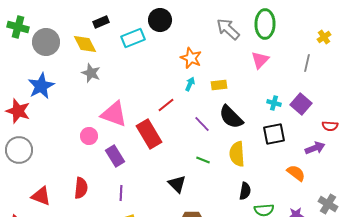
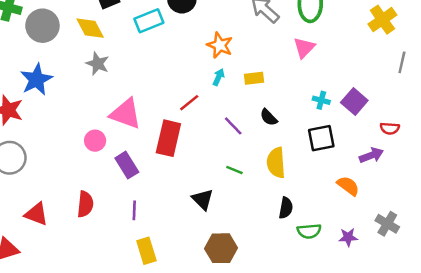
yellow cross: (324, 37) -> (382, 20), size x1.6
gray line: (307, 63) -> (402, 62), moved
black semicircle: (231, 117) -> (269, 117), size x0.6
red rectangle: (149, 134) -> (168, 138), turned 44

